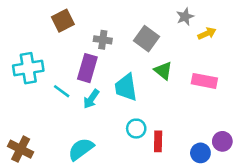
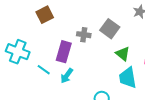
gray cross: (103, 40) -> (84, 35), moved
cyan cross: (28, 68) -> (18, 52), turned 30
cyan trapezoid: (126, 87) -> (128, 78), moved

